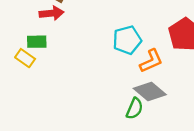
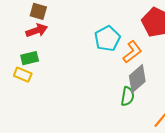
gray diamond: (150, 92) -> (137, 79), turned -68

